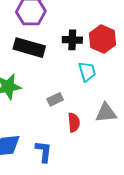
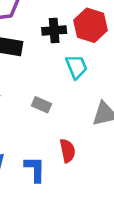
gray rectangle: (55, 99) -> (42, 105), turned 56
red semicircle: (74, 122) -> (68, 151), moved

